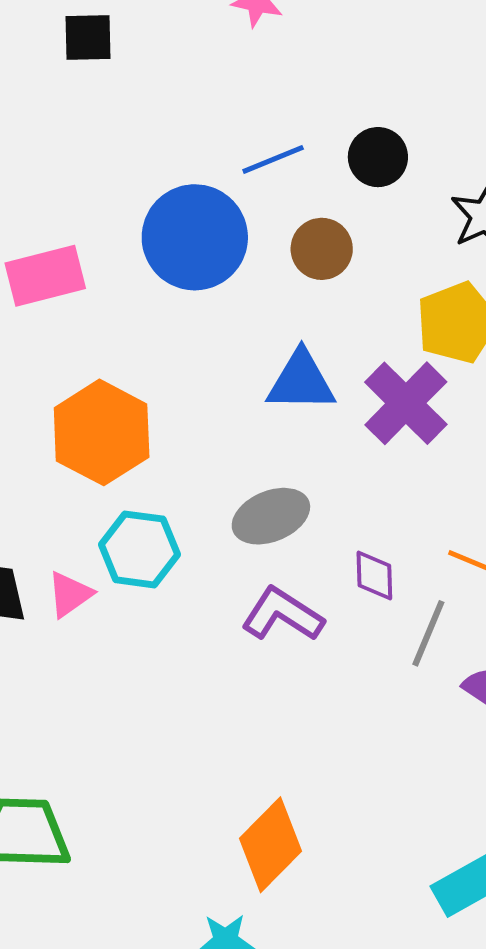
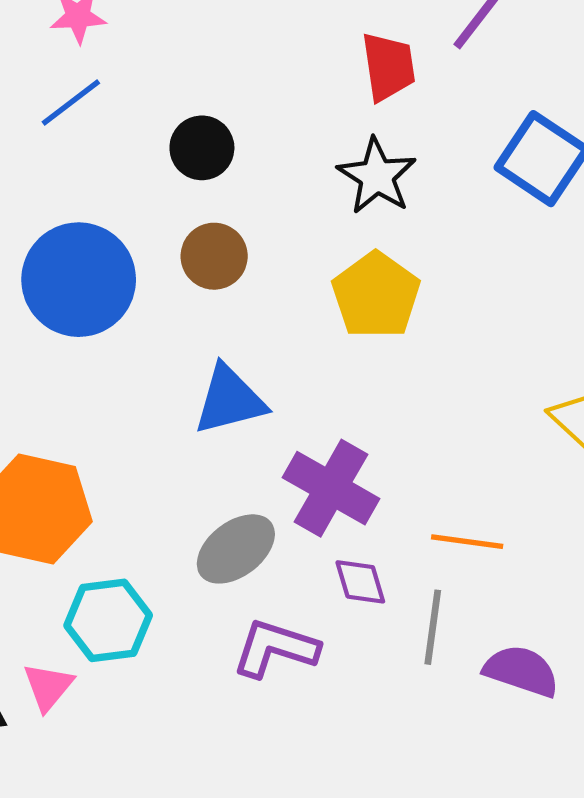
black circle: (378, 157) -> (202, 148), moved
blue line: (273, 159) -> (71, 103), moved
purple cross: (406, 403) -> (331, 488), moved

